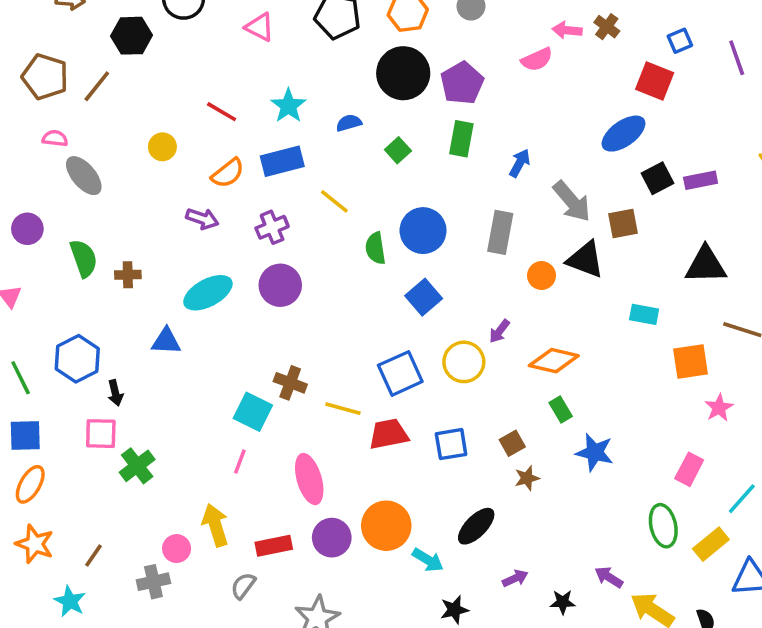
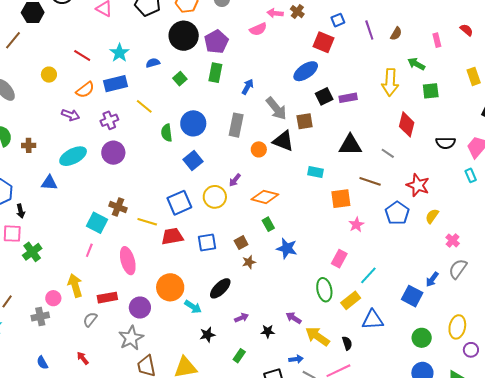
purple circle: (332, 538) -> (140, 308), moved

